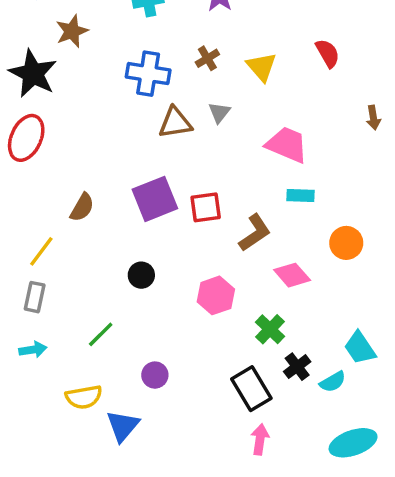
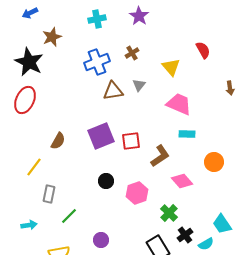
yellow triangle: (262, 67) -> (171, 67), moved
blue cross: (148, 74) -> (97, 62), turned -30
black circle: (141, 275) -> (106, 181), moved
gray rectangle: (35, 297) -> (49, 194), moved

